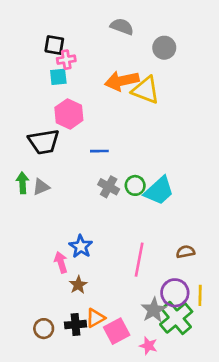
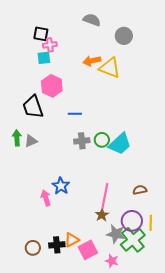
orange arrow: (122, 81) -> (92, 61), size x0.7
black trapezoid: (44, 142) -> (33, 107), turned 80
gray cross: (109, 187) -> (82, 141), turned -35
brown star: (78, 285) -> (102, 215), moved
gray star: (154, 310) -> (116, 234), turned -30

